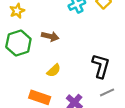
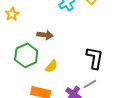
green hexagon: (18, 43) -> (26, 55), moved
gray line: (107, 92) -> (90, 84), moved

